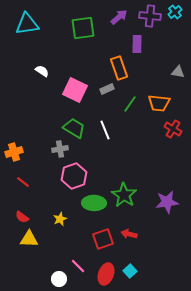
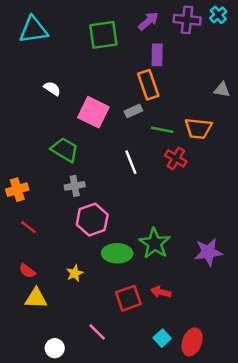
purple rectangle: (137, 44) -> (157, 55), moved
green line: (130, 104) -> (162, 130), turned 66
green trapezoid: (74, 128) -> (65, 150), moved
red cross: (173, 129) -> (176, 158), moved
red ellipse: (106, 274) -> (192, 342), moved
white circle: (59, 279) -> (55, 348), moved

